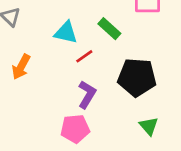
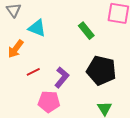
cyan triangle: (66, 33) -> (37, 28), moved
red line: (84, 56) -> (33, 72), moved

